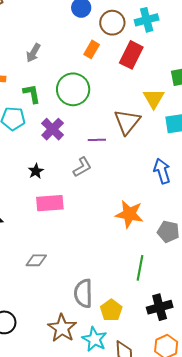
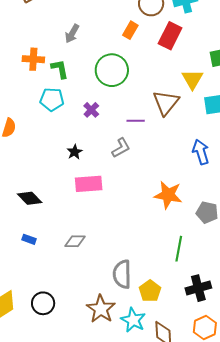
green L-shape: (32, 94) -> (60, 69), moved
purple cross: (53, 129) -> (91, 110), size x0.7

